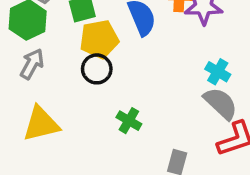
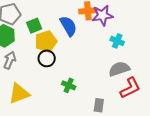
cyan cross: (218, 72) -> (117, 41), moved
gray semicircle: (221, 103) -> (119, 69), turned -55

